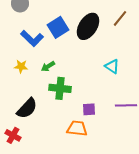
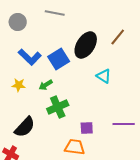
blue square: (58, 27) -> (59, 59), moved
cyan triangle: (112, 66) -> (104, 76), moved
green cross: (60, 88) -> (58, 107), turned -30

